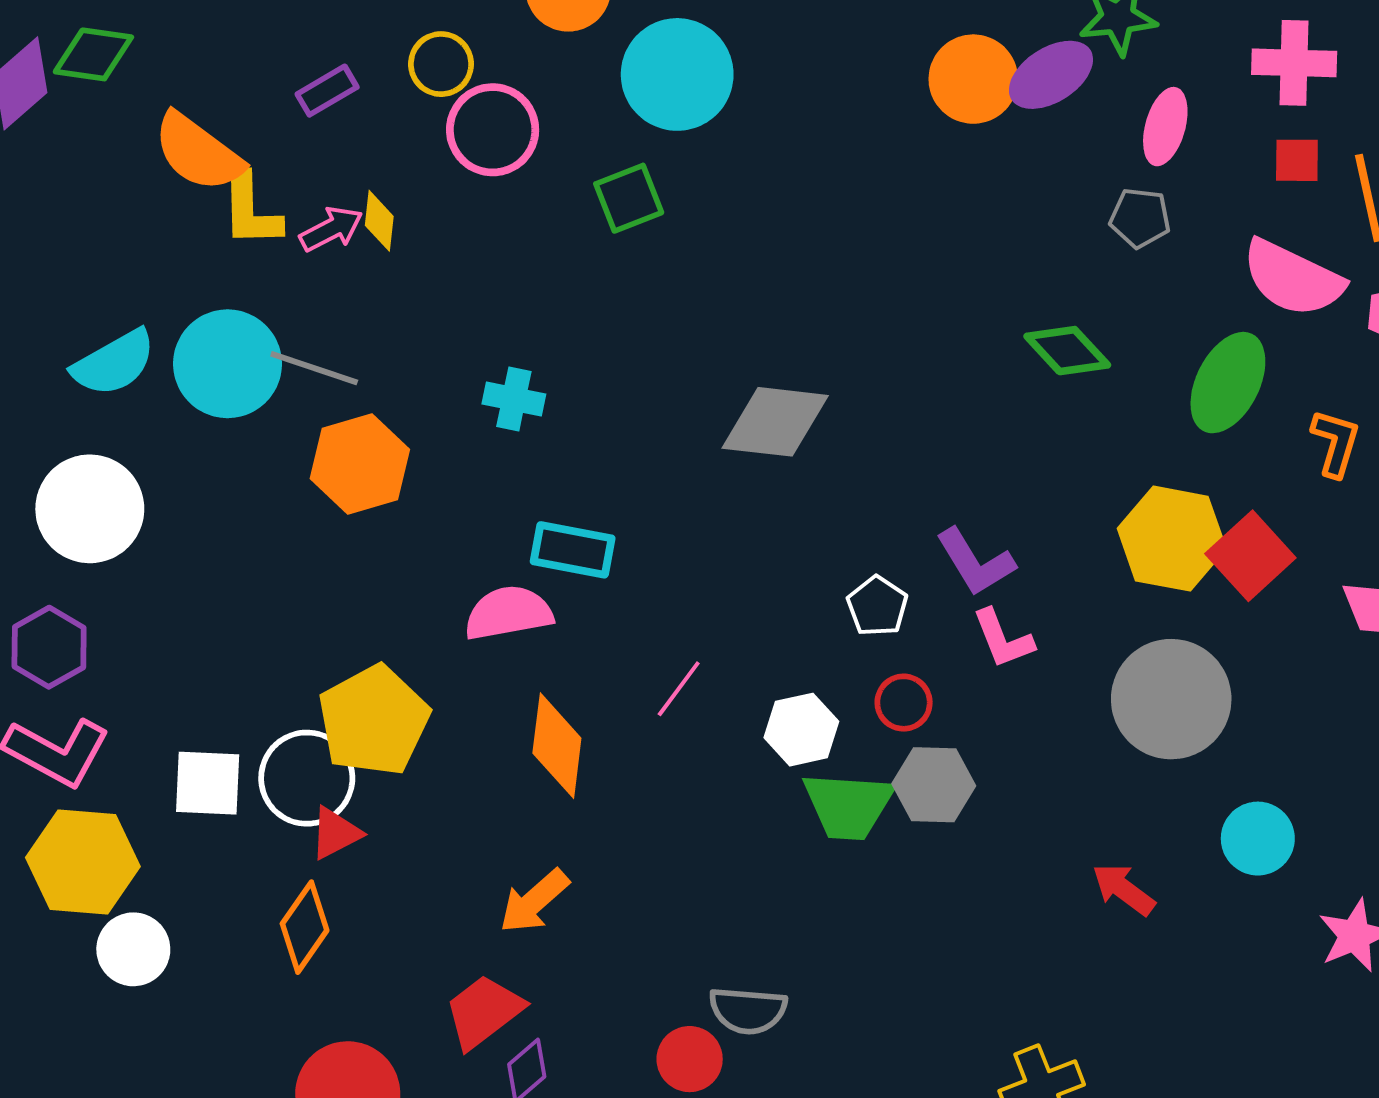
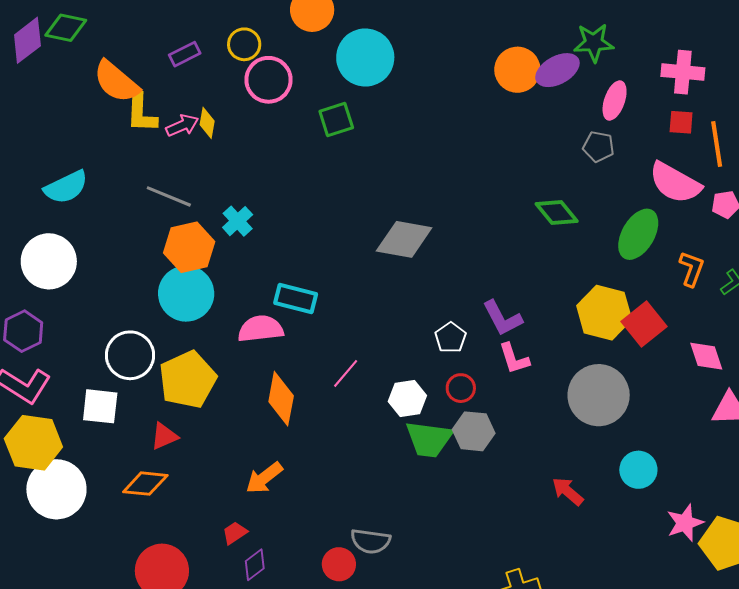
cyan circle: (228, 364) -> (186, 294), moved
cyan cross: (514, 399) -> (238, 221), moved, turned 32
white circle: (307, 778) -> (130, 355), moved
orange diamond: (305, 927) -> (145, 484), turned 57
white circle: (133, 949) -> (56, 489), size x1.6
red trapezoid: (484, 1011) -> (235, 533), size x0.6

